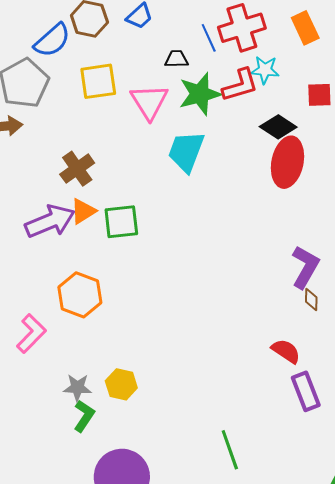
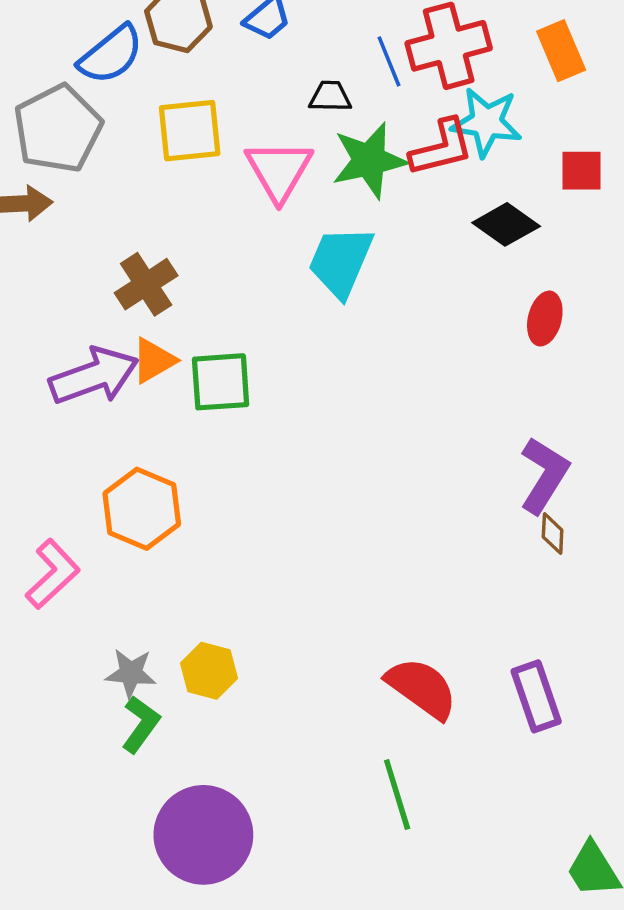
cyan star: (265, 70) -> (486, 122), size x1.4
red ellipse: (287, 162) -> (545, 319), moved, size x0.6
red semicircle: (286, 351) -> (422, 688), moved, size x1.4

